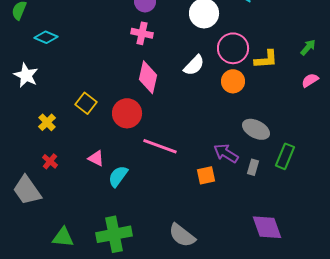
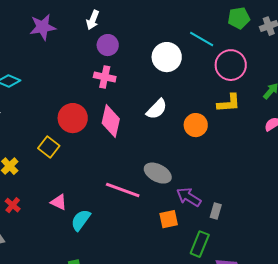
pink circle: (233, 48) -> (231, 65), moved
red circle: (127, 113) -> (73, 118), moved
gray ellipse: (256, 129) -> (158, 173), moved
green rectangle: (285, 156) -> (200, 244), moved

